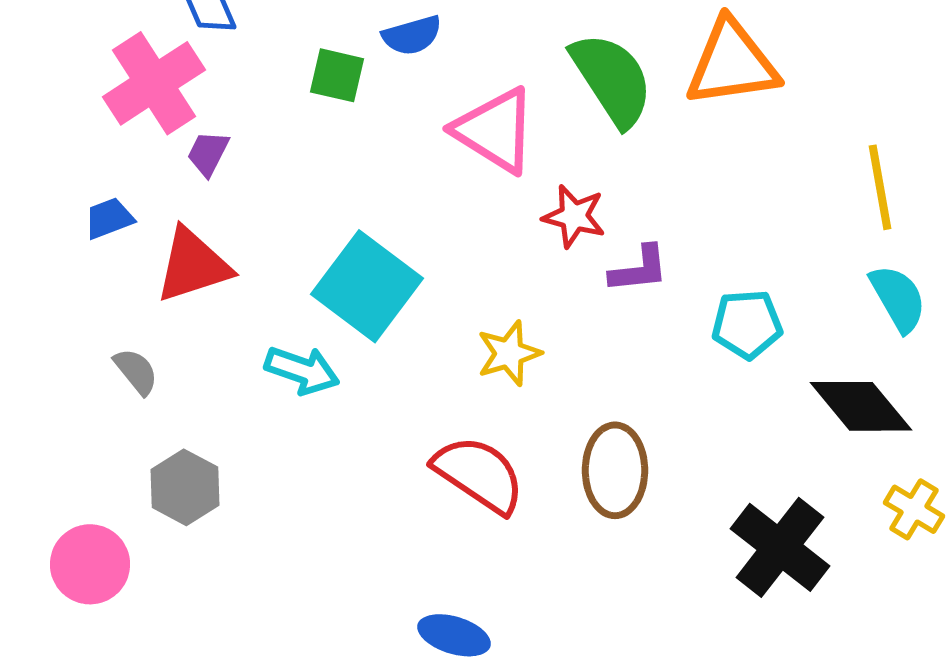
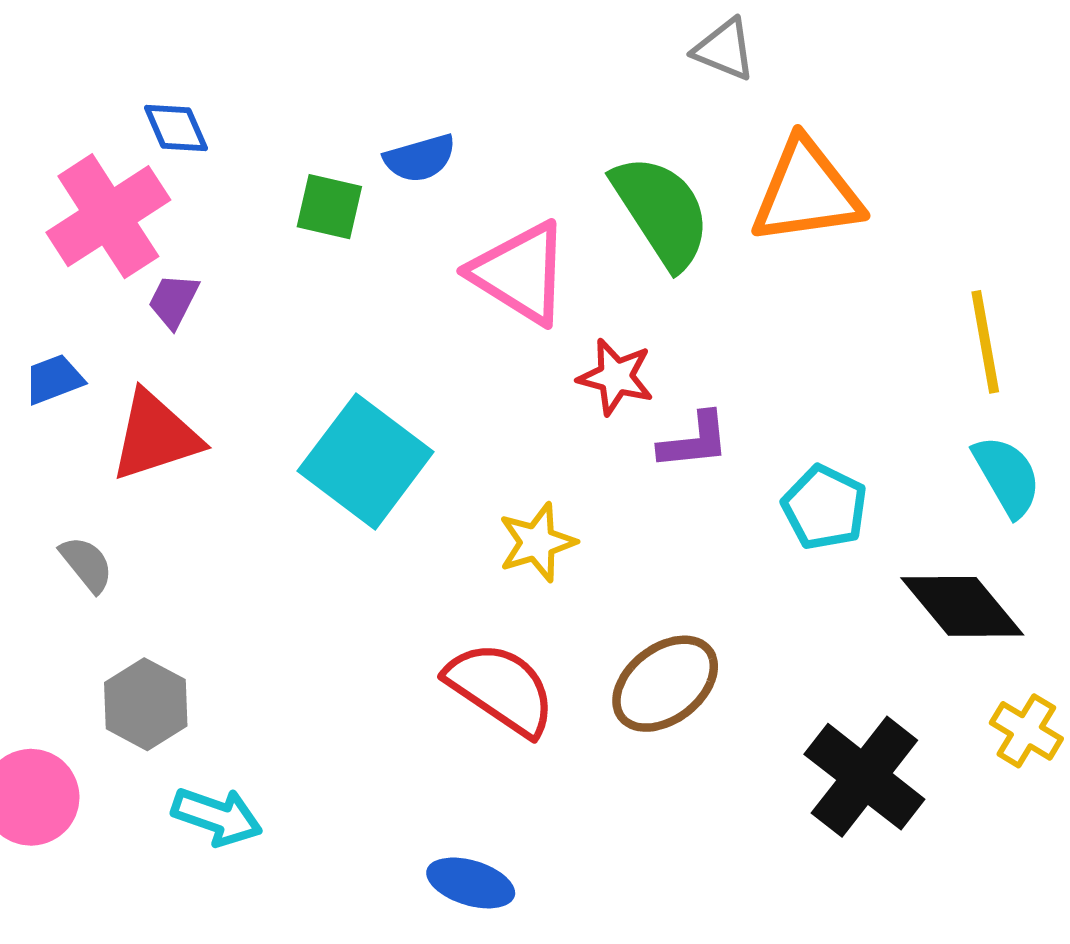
cyan pentagon: (747, 324) -> (825, 507), turned 30
cyan arrow: (302, 370) -> (217, 817), moved
brown ellipse: (615, 470) -> (665, 684), turned 52

